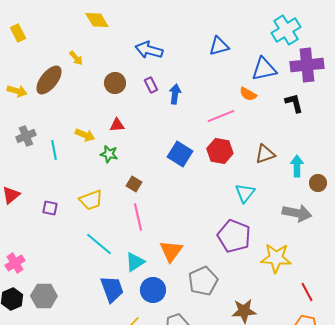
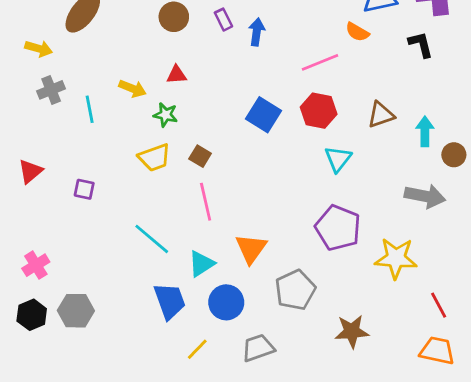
yellow arrow: (17, 91) -> (39, 49), moved
cyan triangle: (245, 193) -> (338, 159), moved
yellow trapezoid: (91, 200) -> (155, 158), moved

